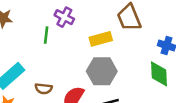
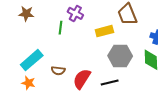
gray hexagon: (102, 71) -> (120, 56), moved

